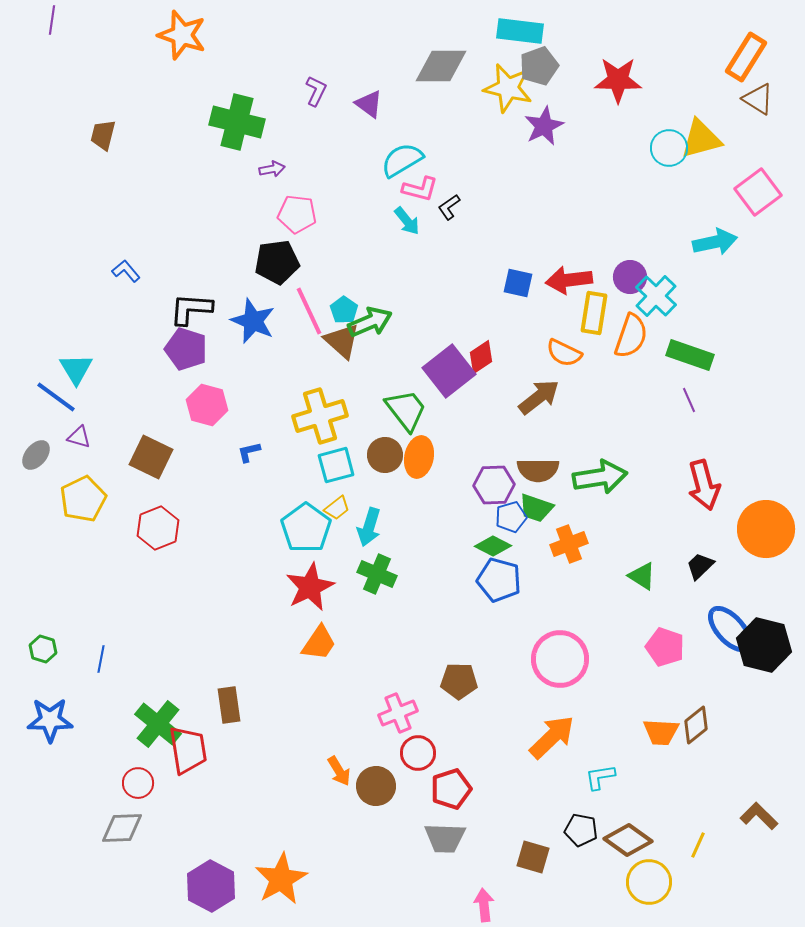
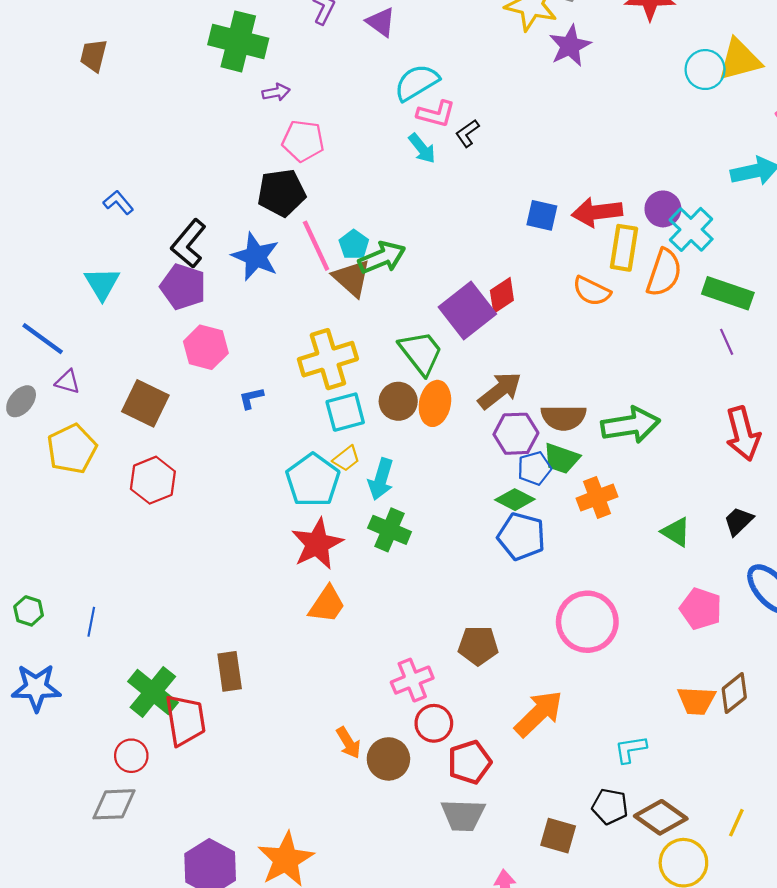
black L-shape: (191, 309) -> (189, 244), turned -54
cyan triangle: (76, 369) -> (102, 283), moved
brown arrow: (539, 397) -> (500, 390), moved
orange arrow: (552, 737) -> (539, 714), moved

